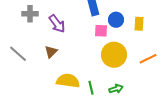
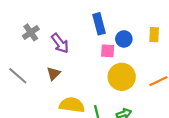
gray cross: (30, 14) -> (31, 32), turned -35
yellow rectangle: (139, 24) -> (154, 35), moved

